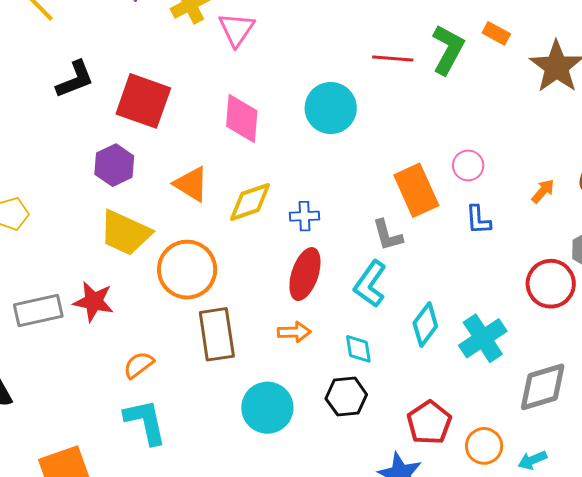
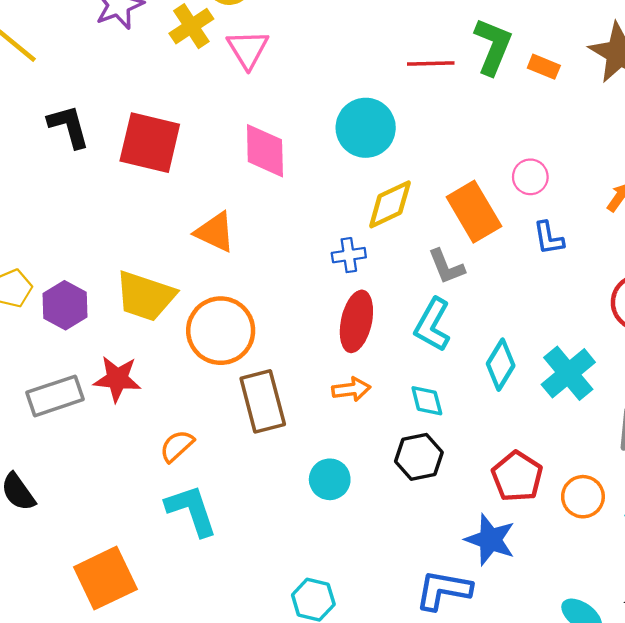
orange rectangle: (496, 33) -> (544, 67), moved
black L-shape: (75, 79) -> (69, 126), turned -78
purple hexagon: (114, 165) -> (65, 305), moved
yellow diamond: (250, 202) -> (390, 204), moved
cyan circle: (267, 408) -> (330, 479), size x0.7

